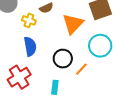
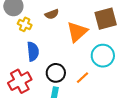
yellow cross: (29, 20) -> (25, 24), moved
black circle: (63, 59) -> (56, 73), moved

